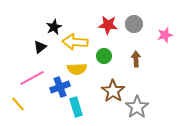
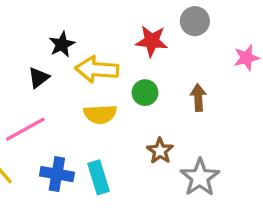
gray circle: (134, 24) -> (195, 21), moved
blue cross: (60, 87) -> (57, 174), moved, turned 30
brown star: (113, 91) -> (160, 151), size x0.7

